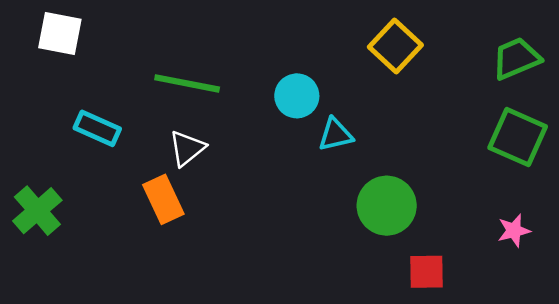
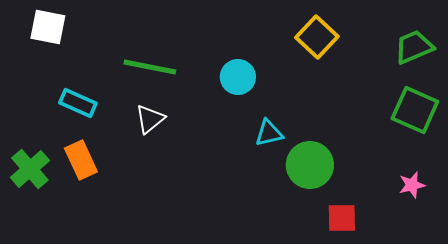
cyan triangle: (335, 135) -> (269, 133), moved
orange rectangle: (163, 199) -> (81, 160), moved

